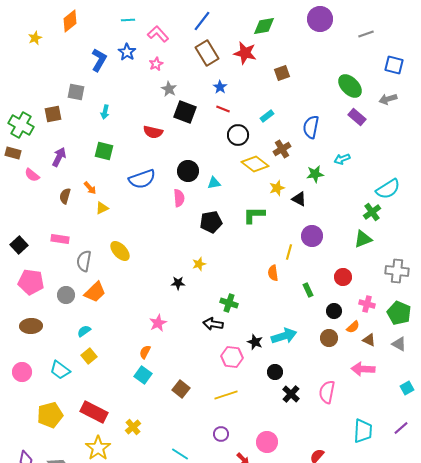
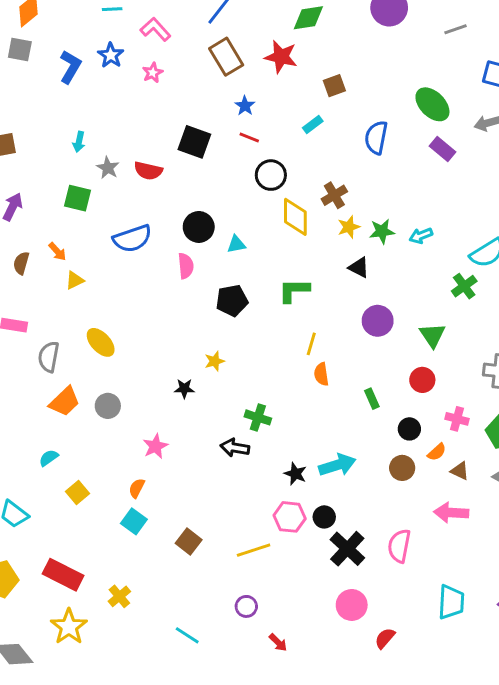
gray star: (169, 89) -> (108, 168), moved
gray square: (76, 92) -> (20, 50), moved
cyan rectangle: (267, 116) -> (313, 125), moved
blue semicircle: (311, 127) -> (376, 138), moved
cyan arrow: (342, 159) -> (421, 236), moved
yellow diamond: (255, 164) -> (295, 217), turned 52
yellow star: (277, 188) -> (349, 227), moved
green triangle: (363, 239) -> (432, 335), moved, turned -42
yellow line: (289, 252) -> (311, 344), moved
gray circle: (66, 295) -> (108, 406), moved
yellow square: (89, 356) -> (78, 492), moved
pink hexagon: (232, 357) -> (290, 517), moved
black cross: (291, 394) -> (347, 549), size x1.4
pink circle: (267, 442) -> (352, 605), moved

